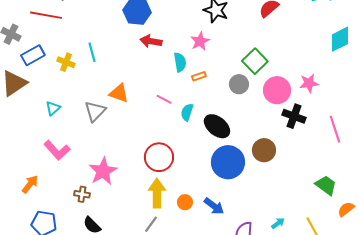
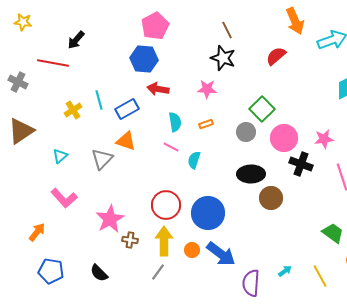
pink star: (200, 41) -> (207, 89), turned 30
blue rectangle: (33, 55) -> (127, 109), moved
yellow cross: (66, 62) -> (73, 110), turned 36
cyan semicircle: (180, 62) -> (175, 122), moved
pink star: (309, 83) -> (324, 139), moved
black ellipse: (217, 126) -> (251, 174), moved, turned -40
blue circle: (228, 162) -> (208, 213), moved
brown cross: (82, 194) -> (130, 240), moved
blue arrow: (214, 206) -> (221, 254), size x1.4

